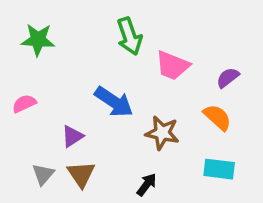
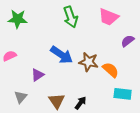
pink trapezoid: (173, 66) -> (109, 17), moved
orange semicircle: (217, 117) -> (111, 70), moved
brown star: (162, 133) -> (89, 62), moved
brown triangle: (81, 174) -> (57, 101), moved

